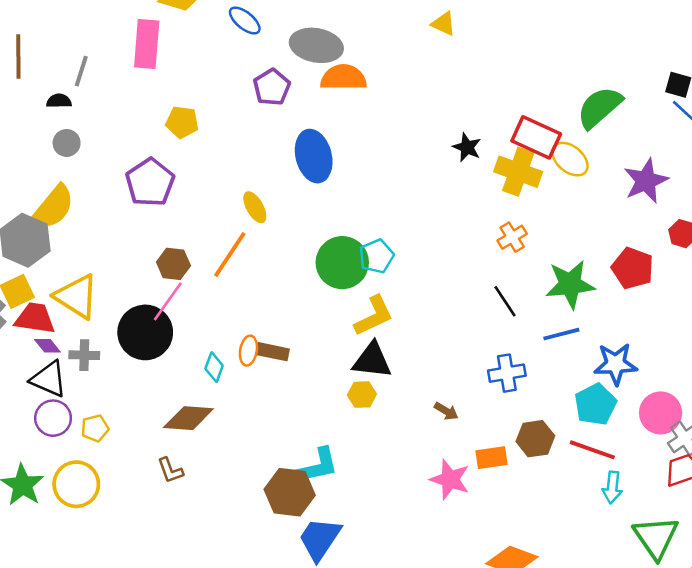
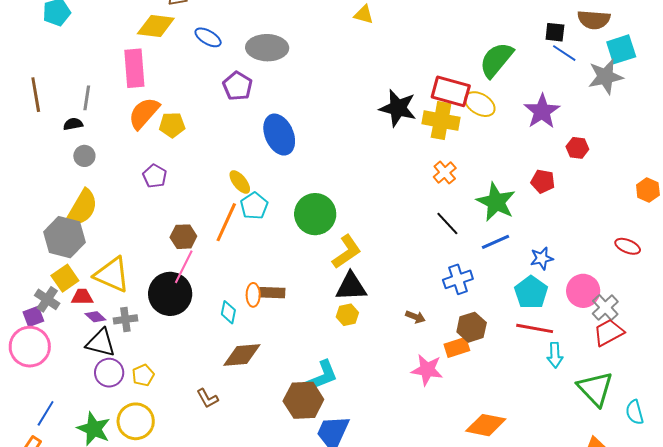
orange semicircle: (343, 78) -> (144, 113), moved, turned -39
black star: (467, 147) -> (398, 108), size x1.6
purple pentagon: (150, 182) -> (155, 176), size x0.6
cyan pentagon: (376, 256) -> (254, 206), moved
red pentagon: (633, 268) -> (543, 181), size x0.7
green star: (570, 284) -> (496, 202), turned -30
red trapezoid: (35, 318) -> (82, 297), size x0.7
blue star: (616, 364) -> (542, 258), size x0.7
brown diamond: (188, 418) -> (242, 355), moved
brown hexagon: (535, 439) -> (472, 327), moved

